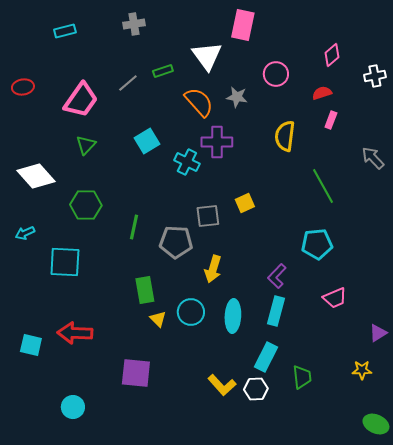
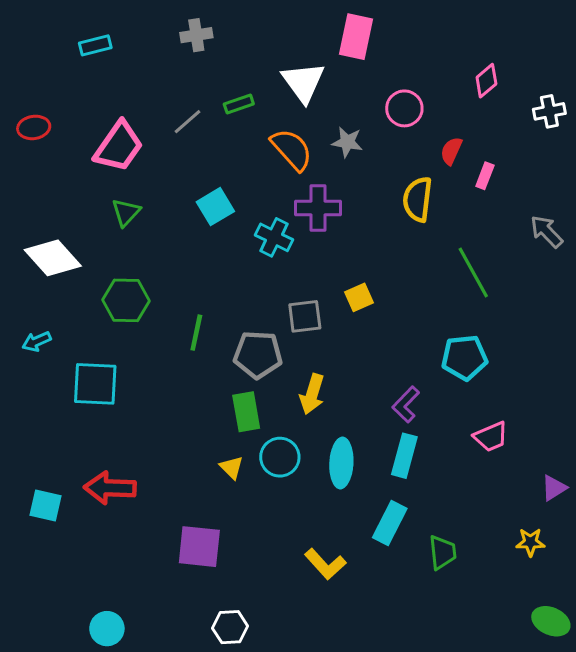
red semicircle: (322, 93) -> (451, 151), moved, turned -48
green rectangle: (145, 290) -> (246, 412), moved
white hexagon: (256, 389) -> (230, 627), moved
cyan circle: (73, 407) -> (107, 629), moved

